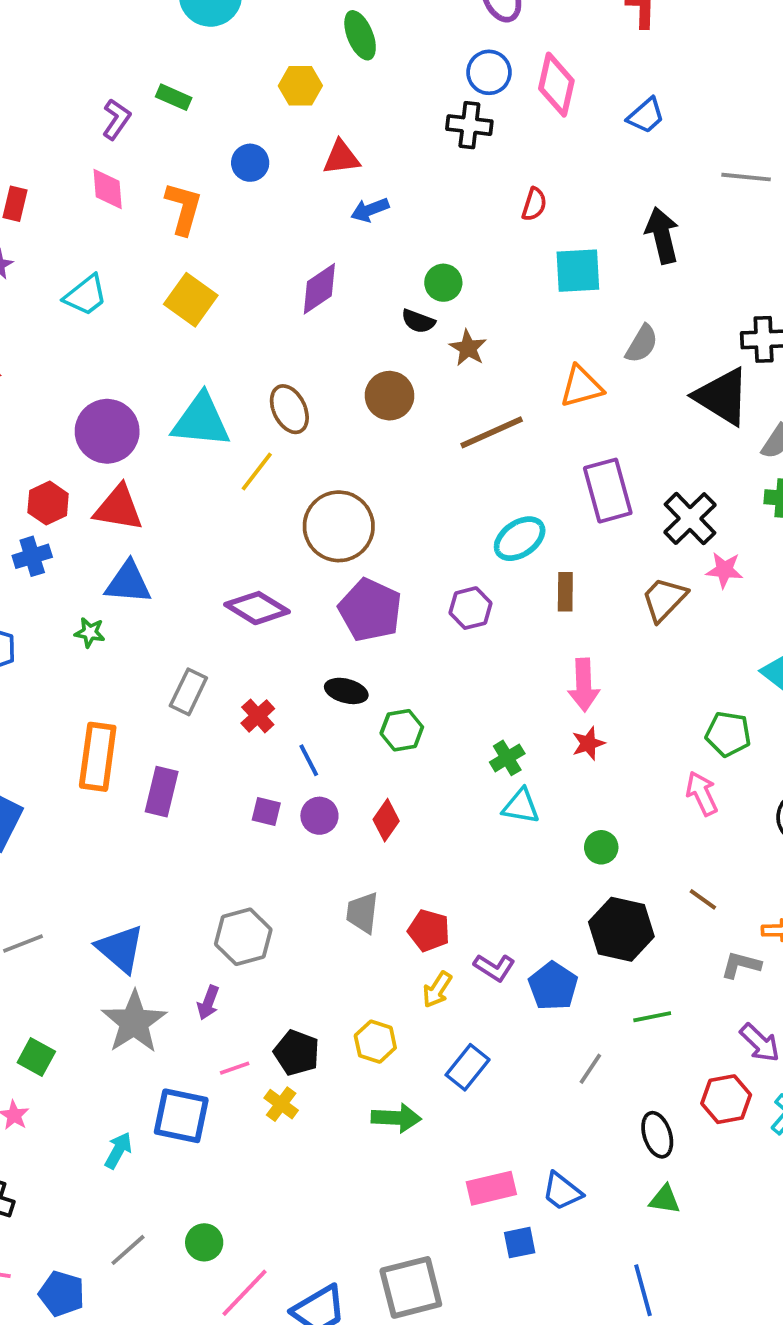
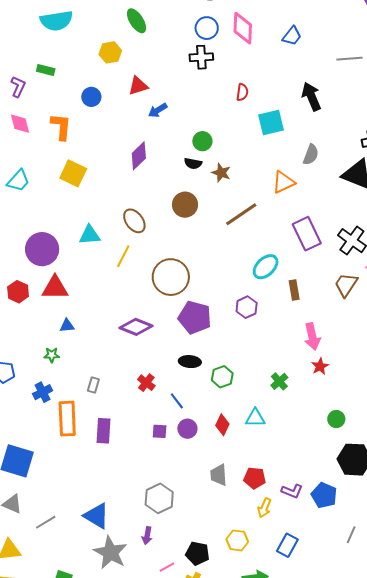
cyan triangle: (201, 421) -> (90, 235), size x0.7
blue cross: (32, 556) -> (43, 392), moved
blue triangle: (128, 583) -> (67, 326), size x0.6
gray rectangle: (188, 692) -> (93, 385), moved, size x0.7
cyan triangle: (521, 806) -> (255, 418), moved

